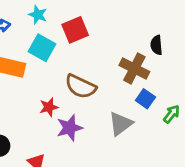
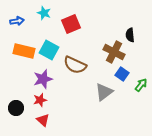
cyan square: (42, 48) -> (49, 50), moved
red star: (49, 107) -> (40, 100), moved
purple star: (70, 128) -> (43, 79), moved

